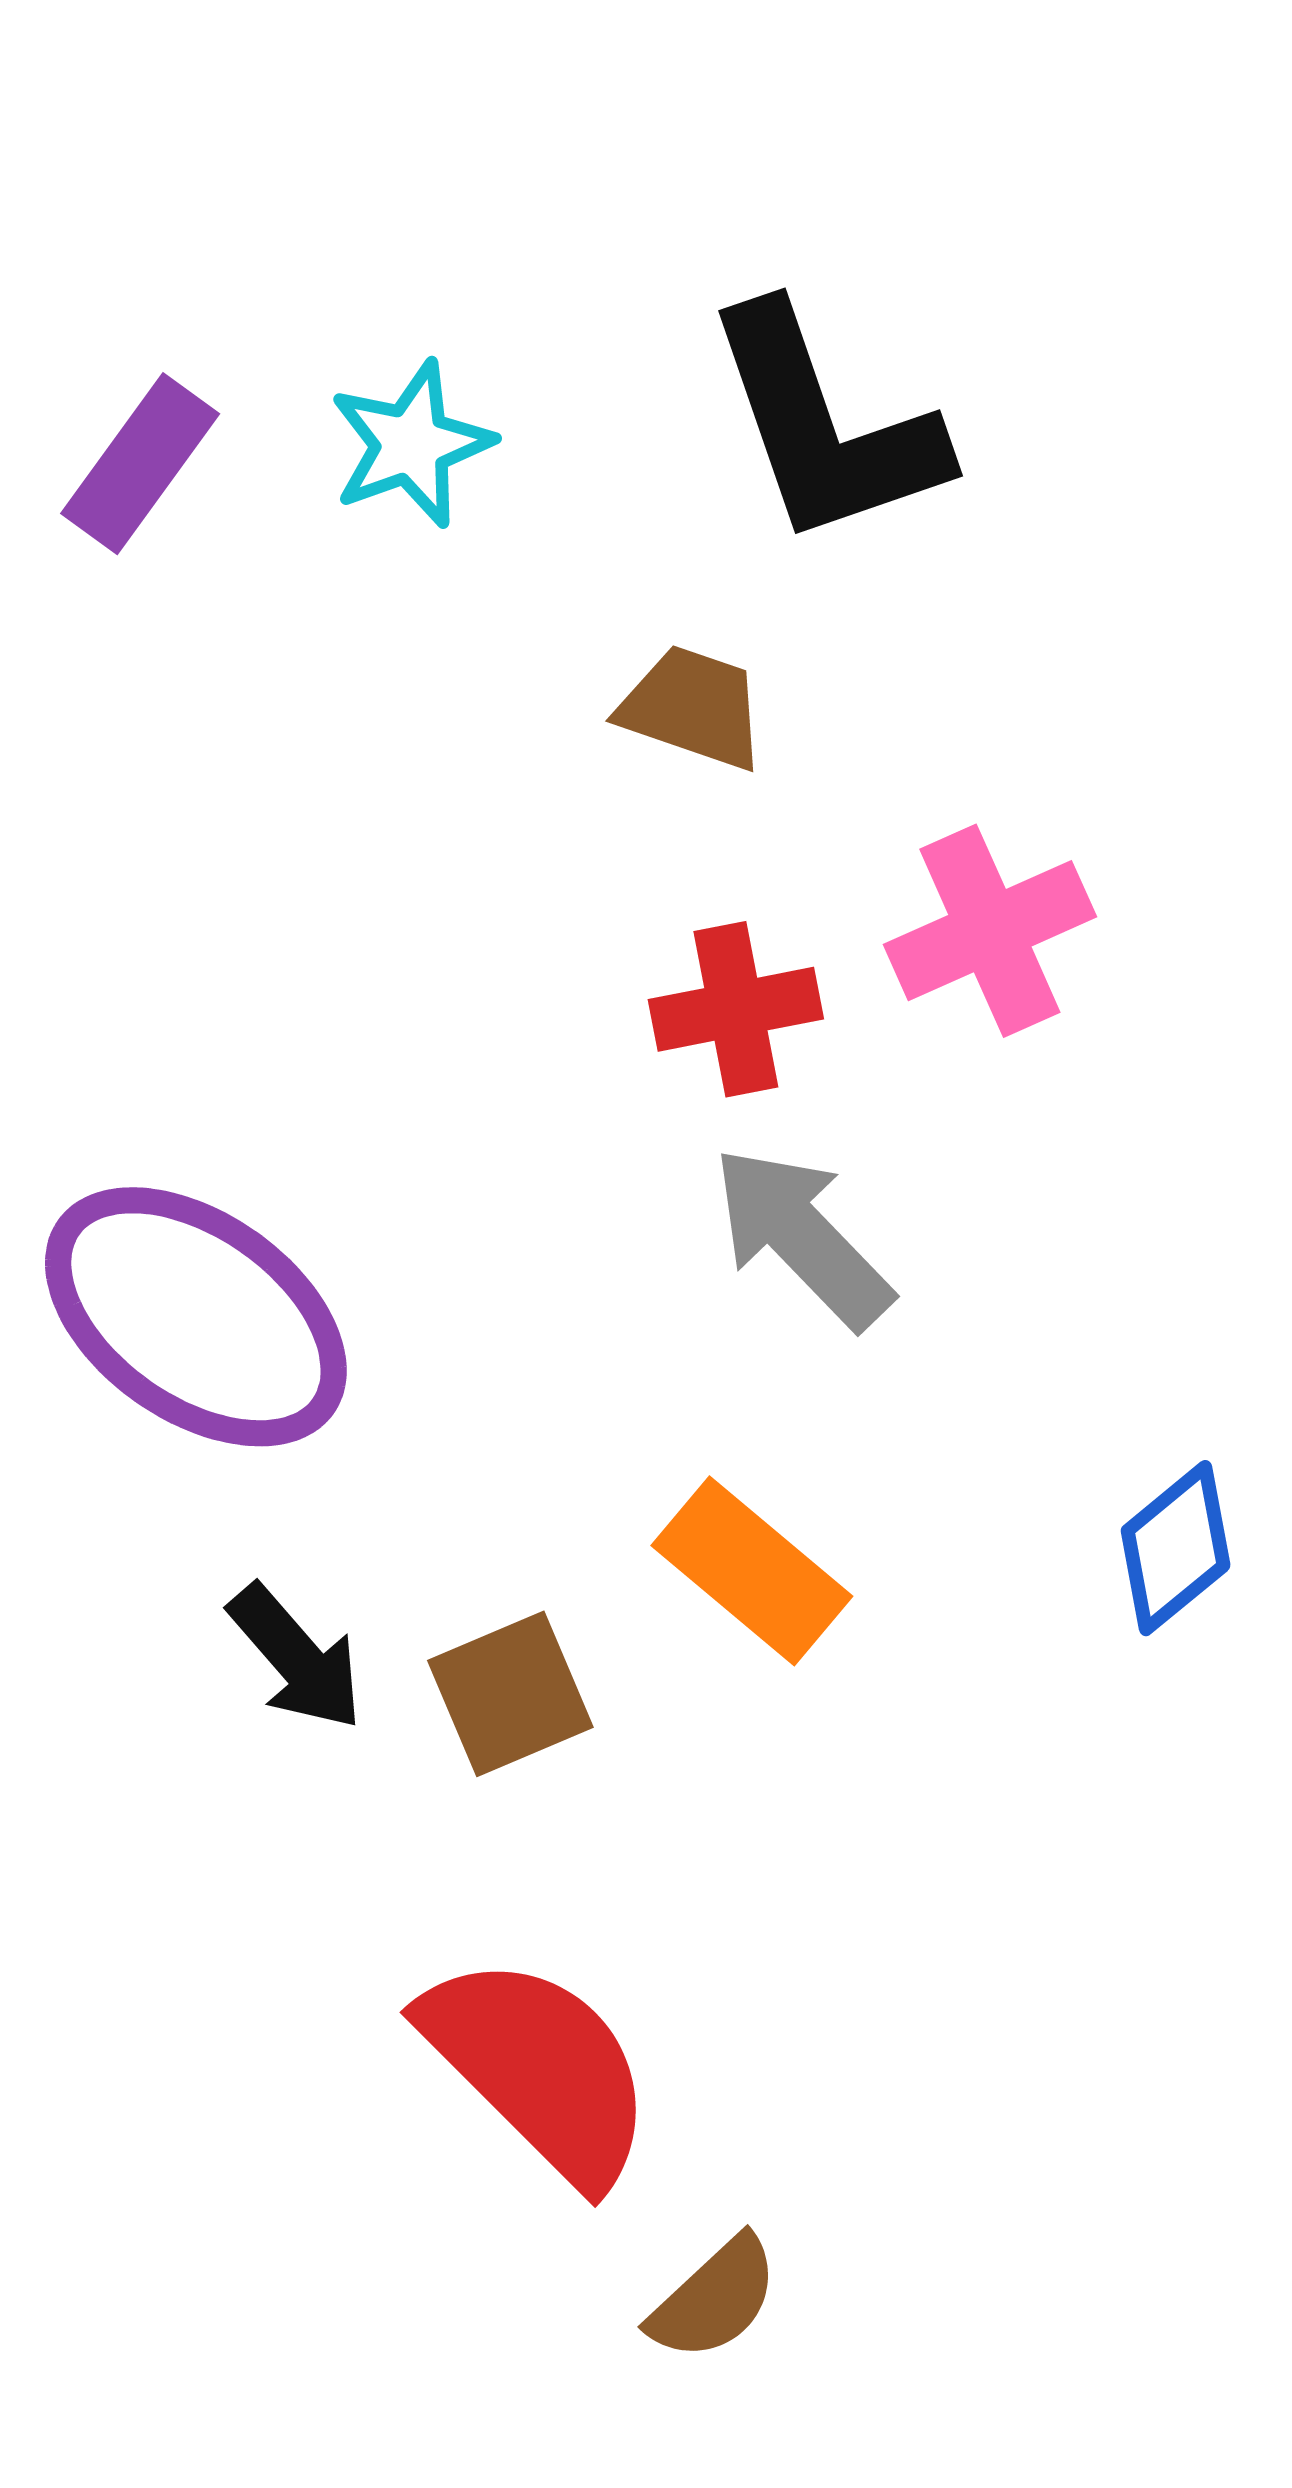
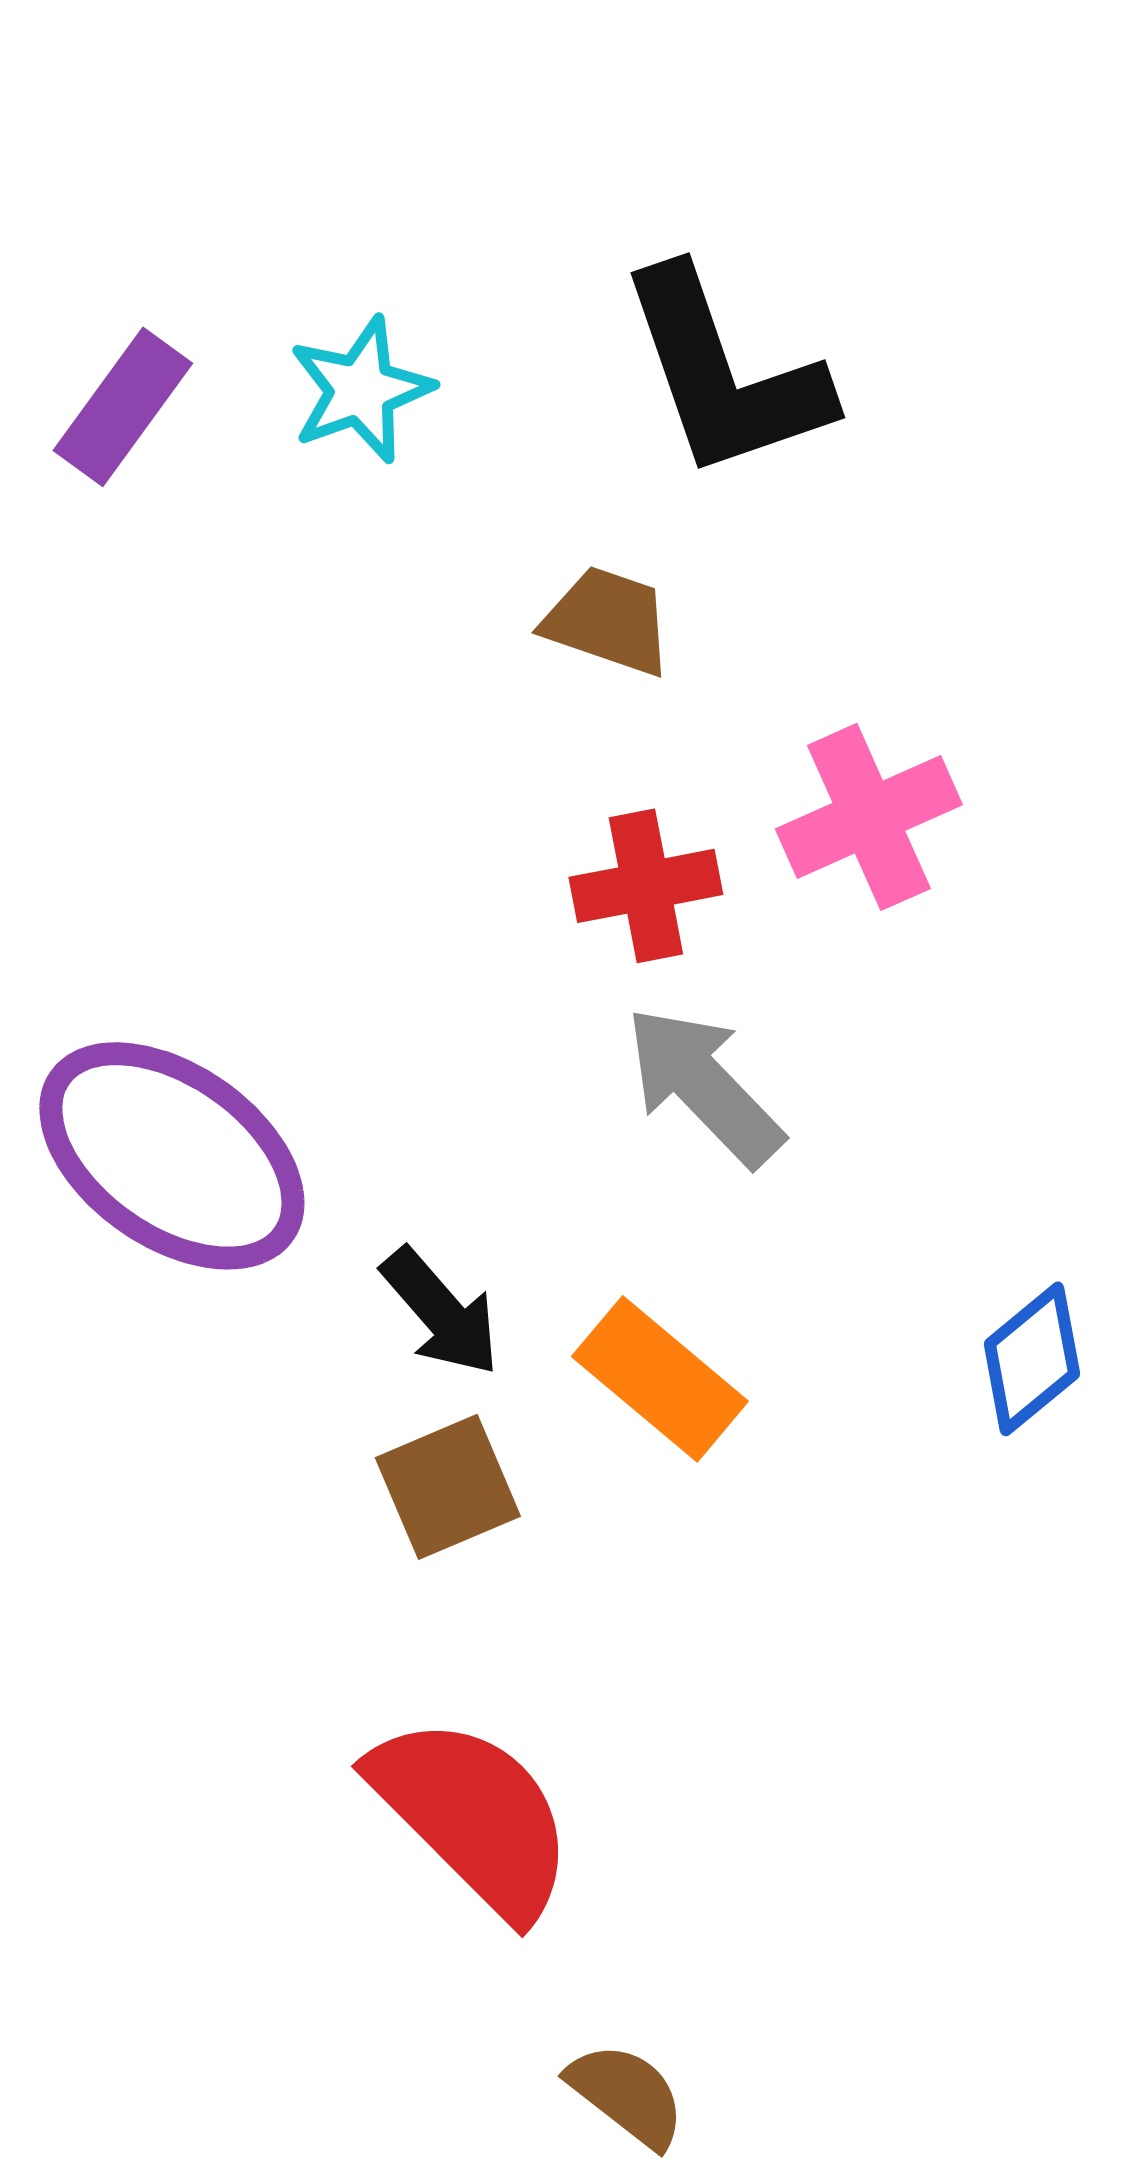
black arrow: (296, 1657) -> (441, 1312), moved
brown semicircle: (714, 2299) -> (627, 2095), moved, turned -99

